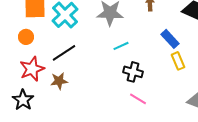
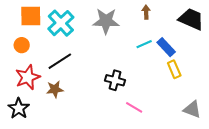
cyan line: (121, 46) -> (144, 44), moved
black cross: (133, 72) -> (115, 80), moved

